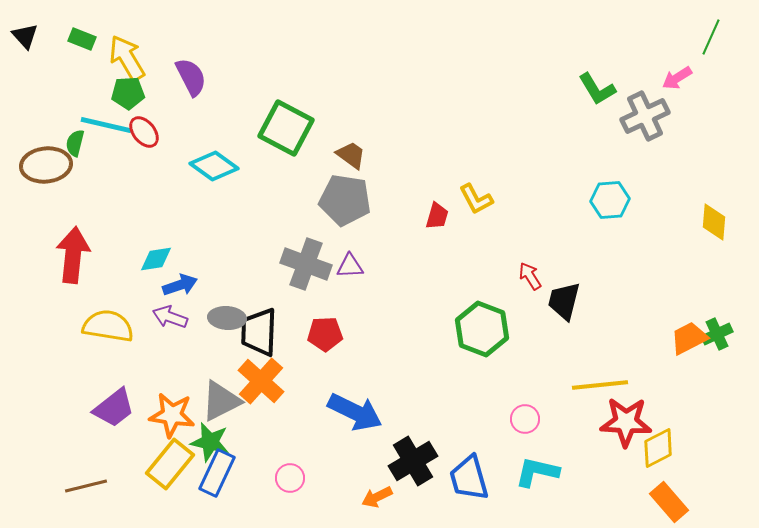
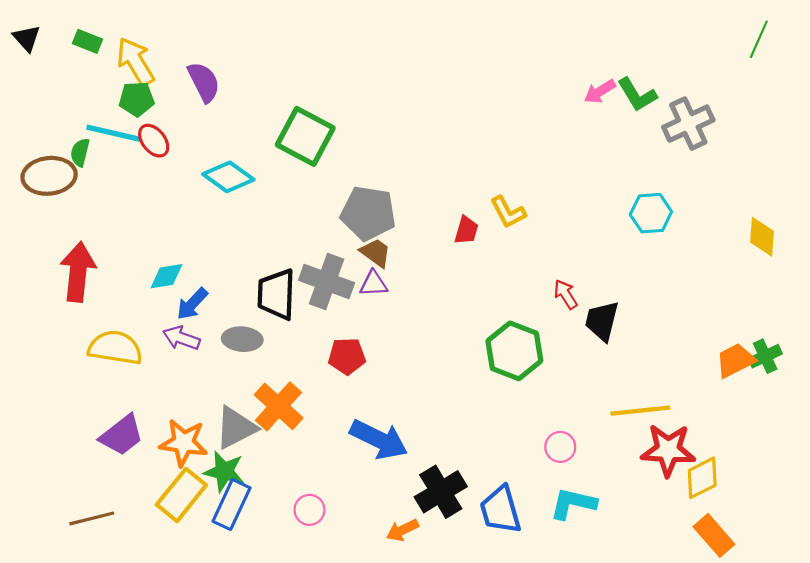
pink arrow: (677, 78) -> (600, 92), moved
brown trapezoid: (351, 155) -> (376, 253), moved
blue arrow: (180, 285) -> (192, 304), turned 152
black trapezoid: (259, 332) -> (276, 294), moved

